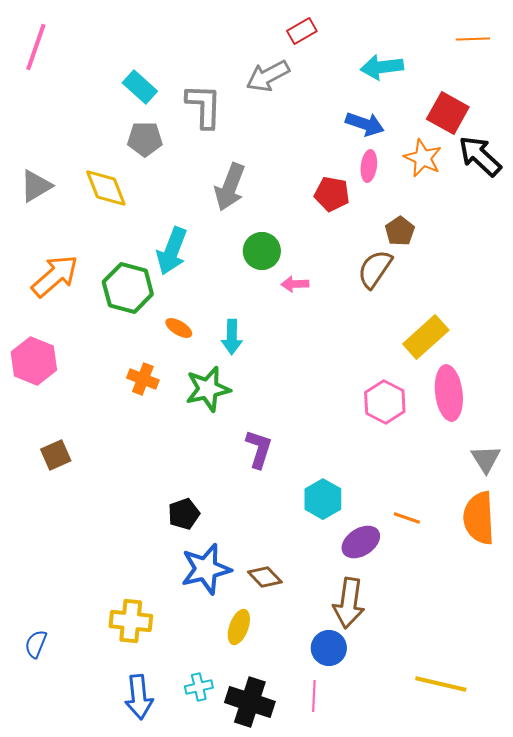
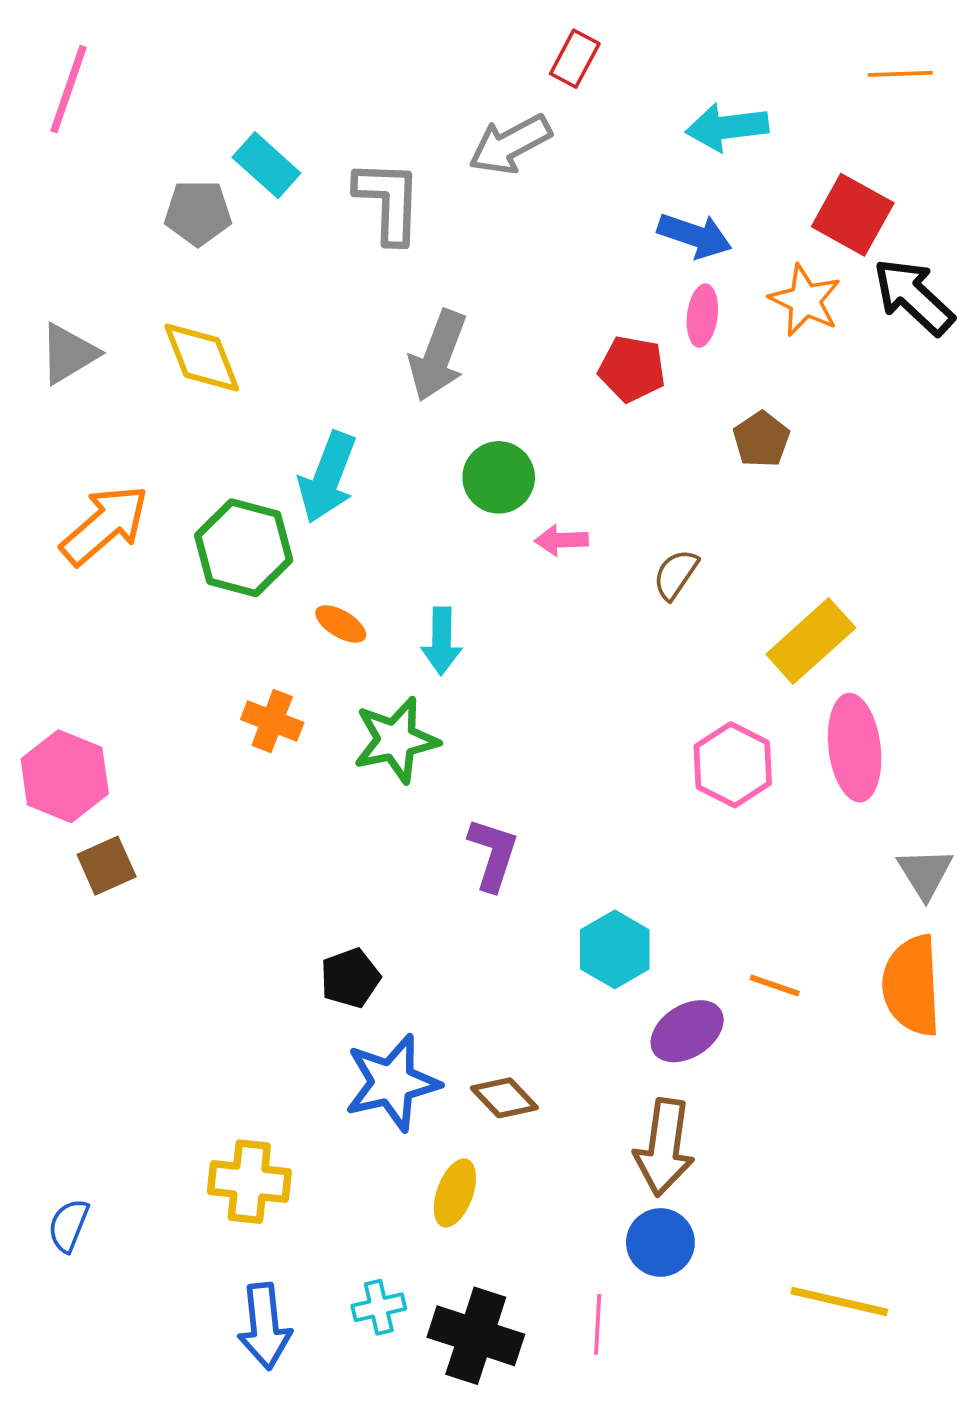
red rectangle: (302, 31) -> (575, 59), turned -32
gray pentagon: (145, 139) -> (198, 213), moved
brown semicircle: (375, 269) -> (676, 574), moved, size x0.7
pink hexagon: (34, 361) -> (65, 776), moved
blue circle: (329, 648) -> (660, 1242), moved

